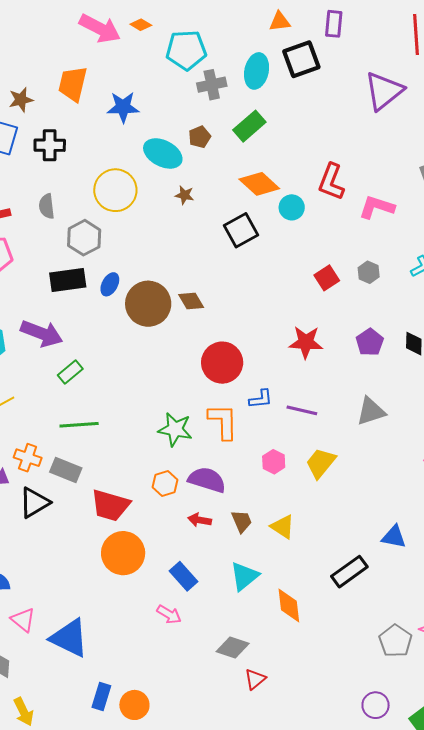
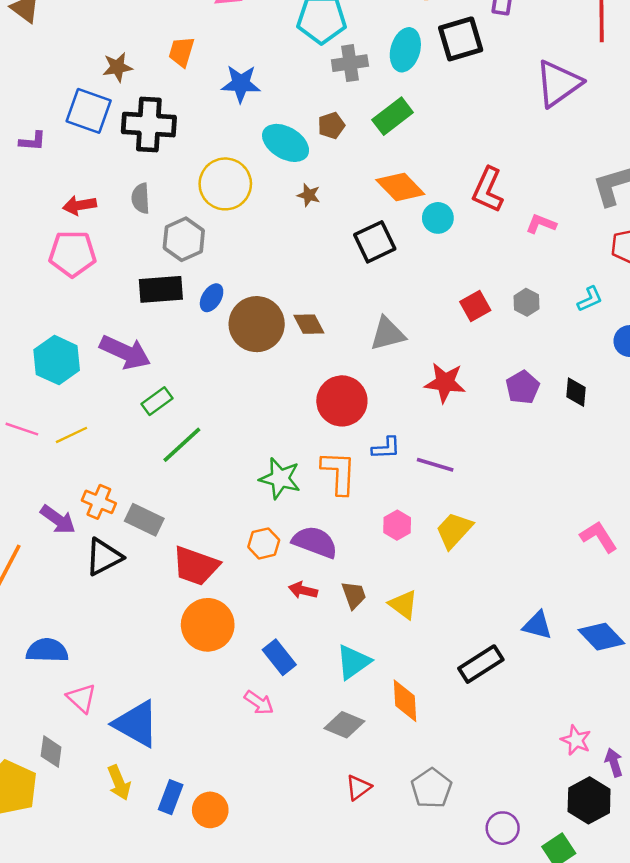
orange trapezoid: (73, 84) -> (181, 52), size x0.7
black cross: (50, 145) -> (149, 125), size x1.4
pink L-shape: (377, 207) -> (541, 224), size x0.7
gray triangle: (371, 411) -> (388, 334), moved
green line: (79, 425) -> (182, 445), moved, turned -42
gray pentagon: (395, 641) -> (431, 788), moved
gray diamond: (233, 647) -> (344, 725), moved
yellow arrow: (24, 712) -> (119, 783), moved

